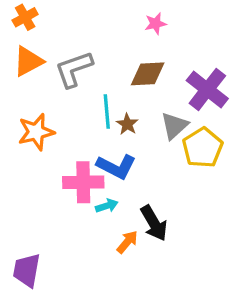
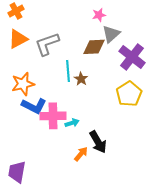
gray triangle: (174, 126) -> (111, 34), moved
blue L-shape: (116, 167) -> (34, 106), moved
cyan arrow: (107, 206) -> (72, 123), moved

